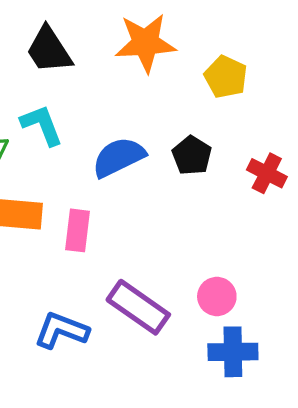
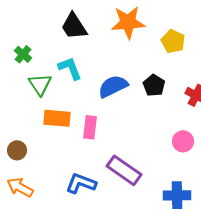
pink circle: (217, 296) -> (183, 141), moved

